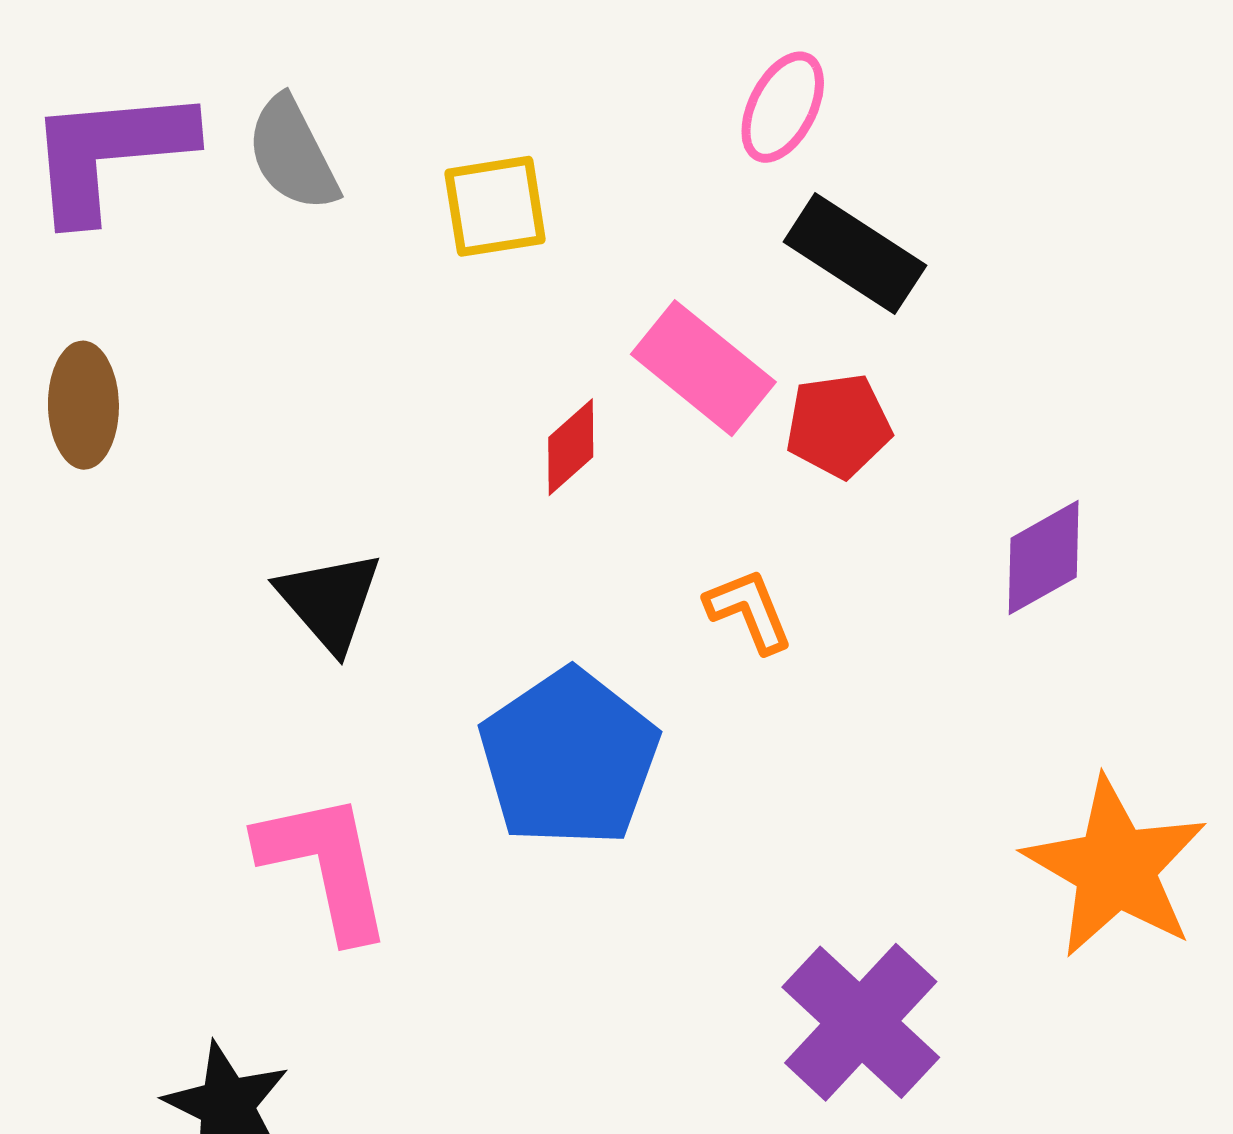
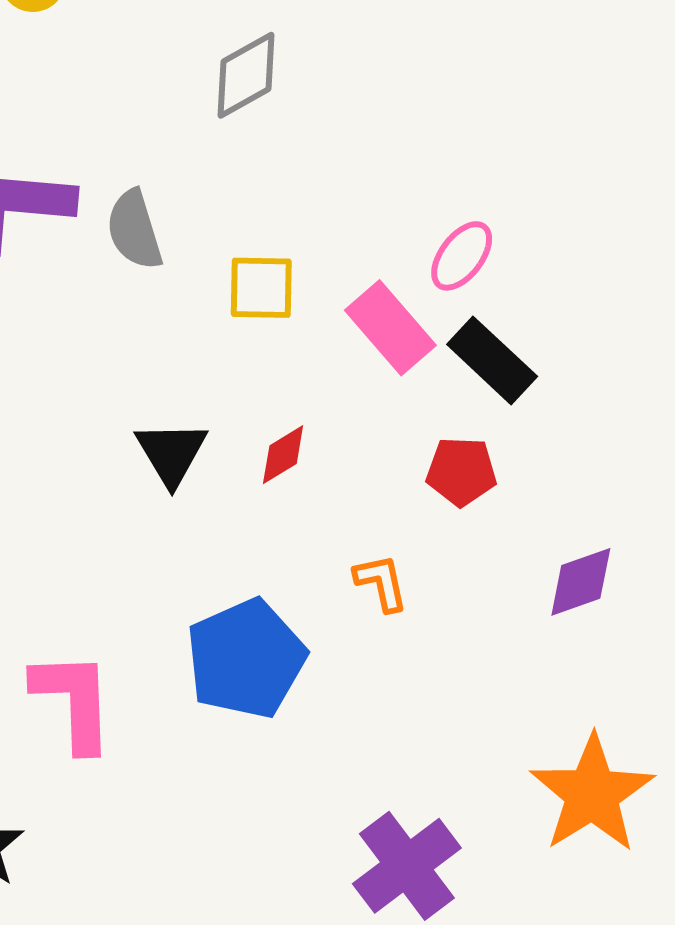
pink rectangle: (703, 368) -> (390, 328), moved
black triangle: (330, 601) -> (171, 453), moved

